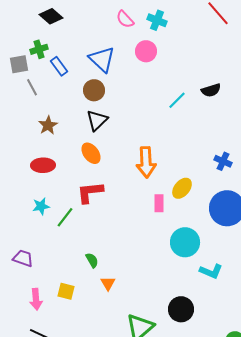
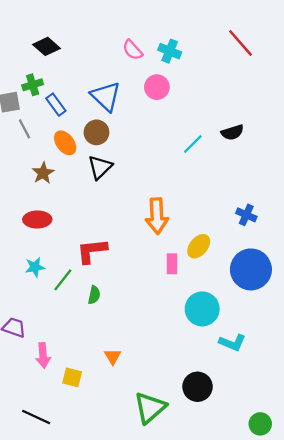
orange ellipse: (91, 153) -> (65, 143), moved
green semicircle: (92, 260) -> (94, 295), moved, turned 42
yellow square: (66, 291) -> (72, 377), moved
pink arrow: (36, 299) -> (43, 355), moved

